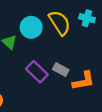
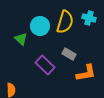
yellow semicircle: (60, 23) -> (65, 22), turned 50
gray rectangle: (61, 70) -> (69, 54), moved

